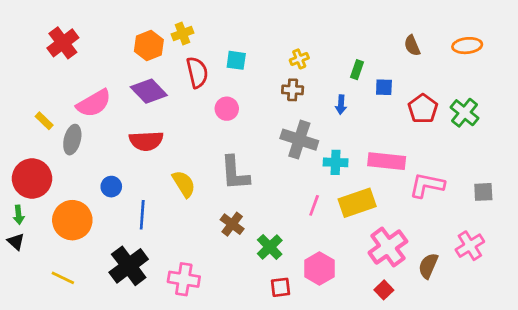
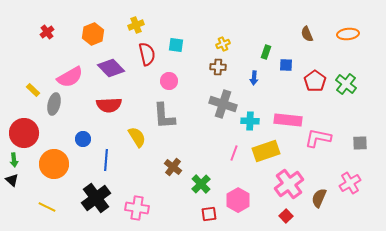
red cross: (63, 43) -> (47, 32), size x0.6
orange hexagon: (149, 46) -> (93, 34), moved
gray L-shape: (235, 173) -> (164, 116), moved

